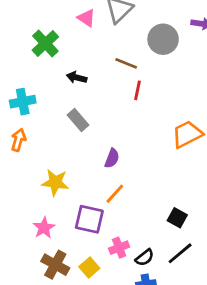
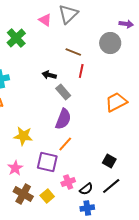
gray circle: (163, 39) -> (110, 43), moved
black arrow: (77, 78) -> (49, 75), moved
gray rectangle: (78, 120) -> (63, 92), moved
purple semicircle: (112, 158) -> (63, 119), size x1.5

